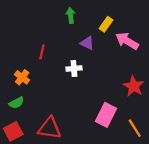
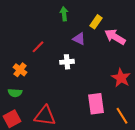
red line: (42, 52) -> (38, 47), turned 32
green semicircle: (17, 103) -> (15, 93), turned 32
pink rectangle: (106, 115) -> (96, 104), turned -35

